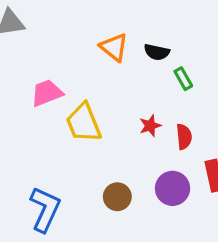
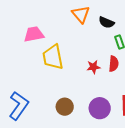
red semicircle: (184, 137) -> (114, 64), moved

